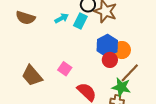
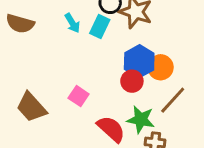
cyan arrow: (62, 18) -> (72, 23), turned 88
red circle: (110, 60) -> (132, 81), moved
green star: (121, 87) -> (141, 120), moved

